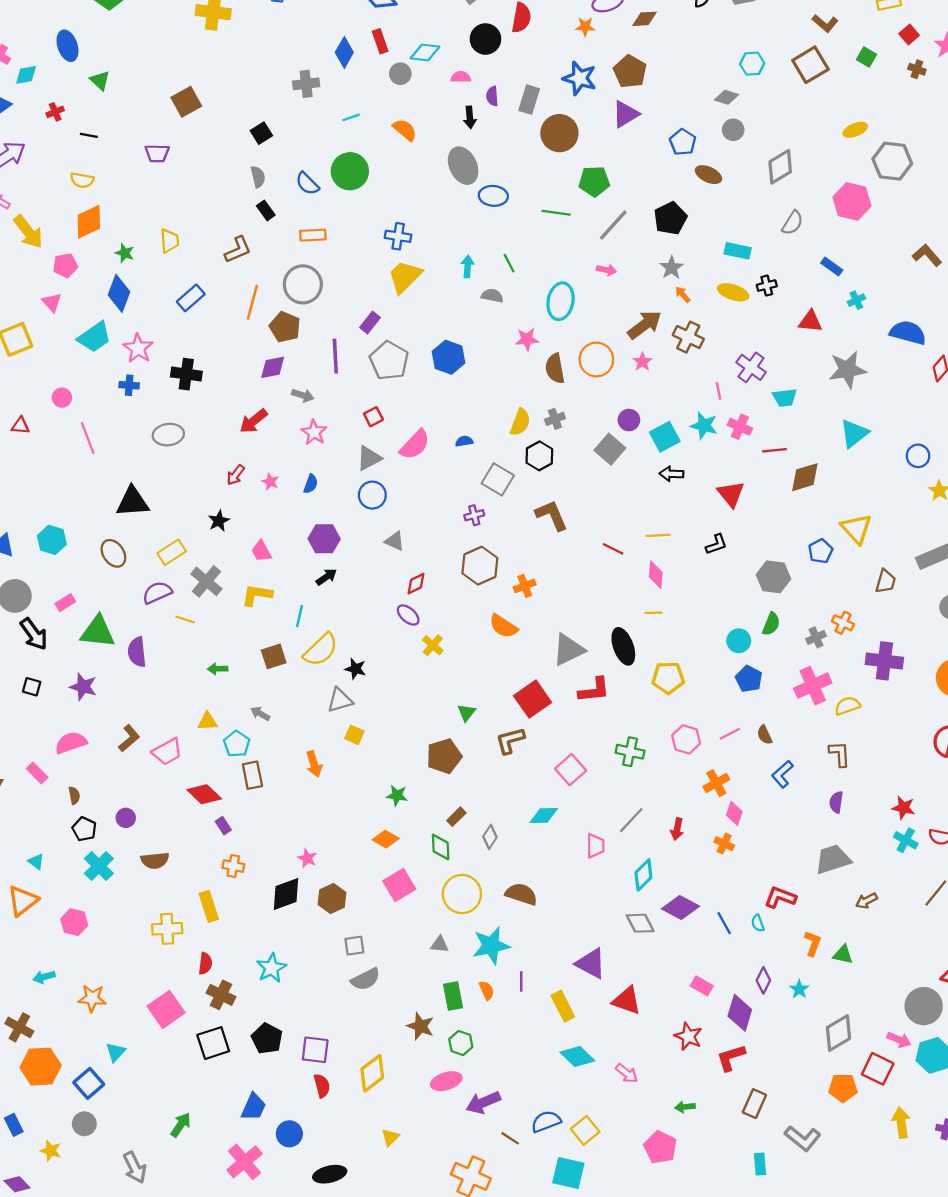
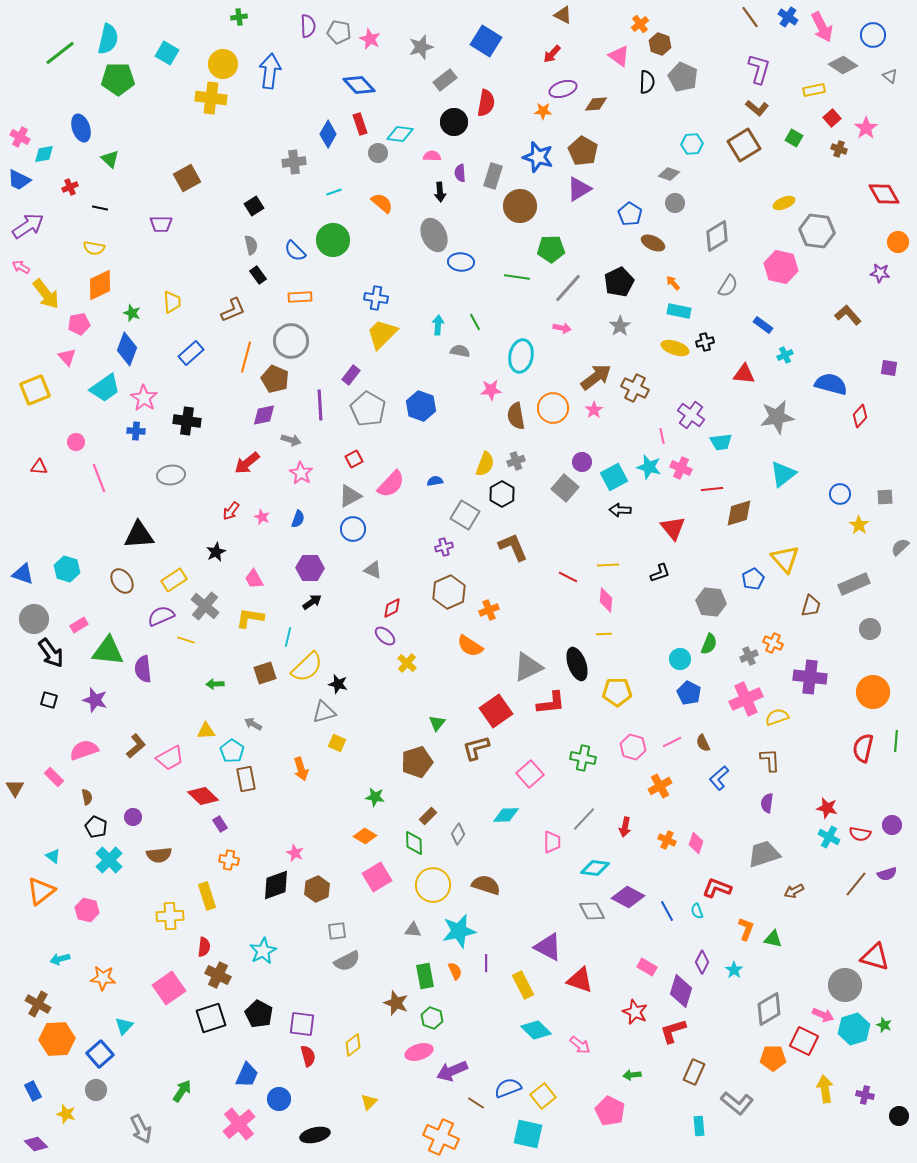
orange arrow: (683, 295) -> (673, 283), moved
pink diamond: (734, 813) -> (696, 843), moved
cyan diamond: (643, 875) -> (595, 868), turned 52
yellow diamond: (372, 1073) -> (353, 1045), size x0.7

